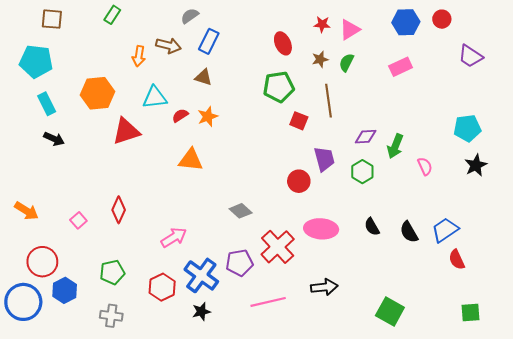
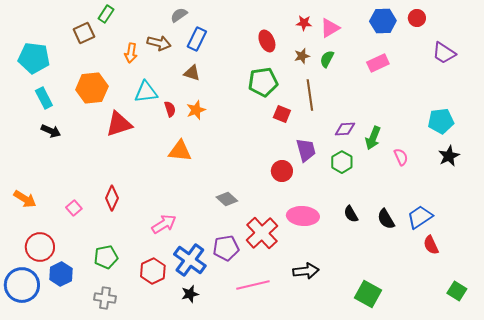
brown square: (52, 19) -> (84, 33), moved, turned -30
red semicircle: (180, 115) -> (170, 109), turned 105
green square: (470, 313) -> (457, 291), moved, turned 36

